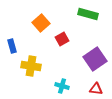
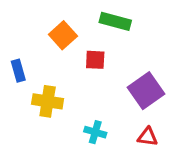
green rectangle: (88, 14) -> (115, 21), moved
red square: (62, 39) -> (95, 60), turned 32

